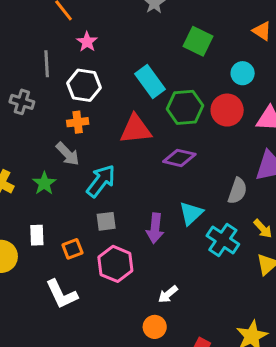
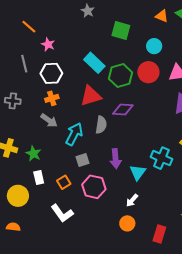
gray cross: (22, 102) -> (13, 101), moved
green star: (44, 183) -> (33, 154), moved
gray semicircle: (237, 191) -> (101, 125), moved
cyan triangle: (191, 213) -> (138, 172), moved

